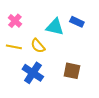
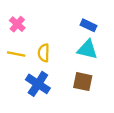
cyan triangle: (55, 27) -> (87, 49), moved
yellow semicircle: (38, 46) -> (44, 53), turned 42

